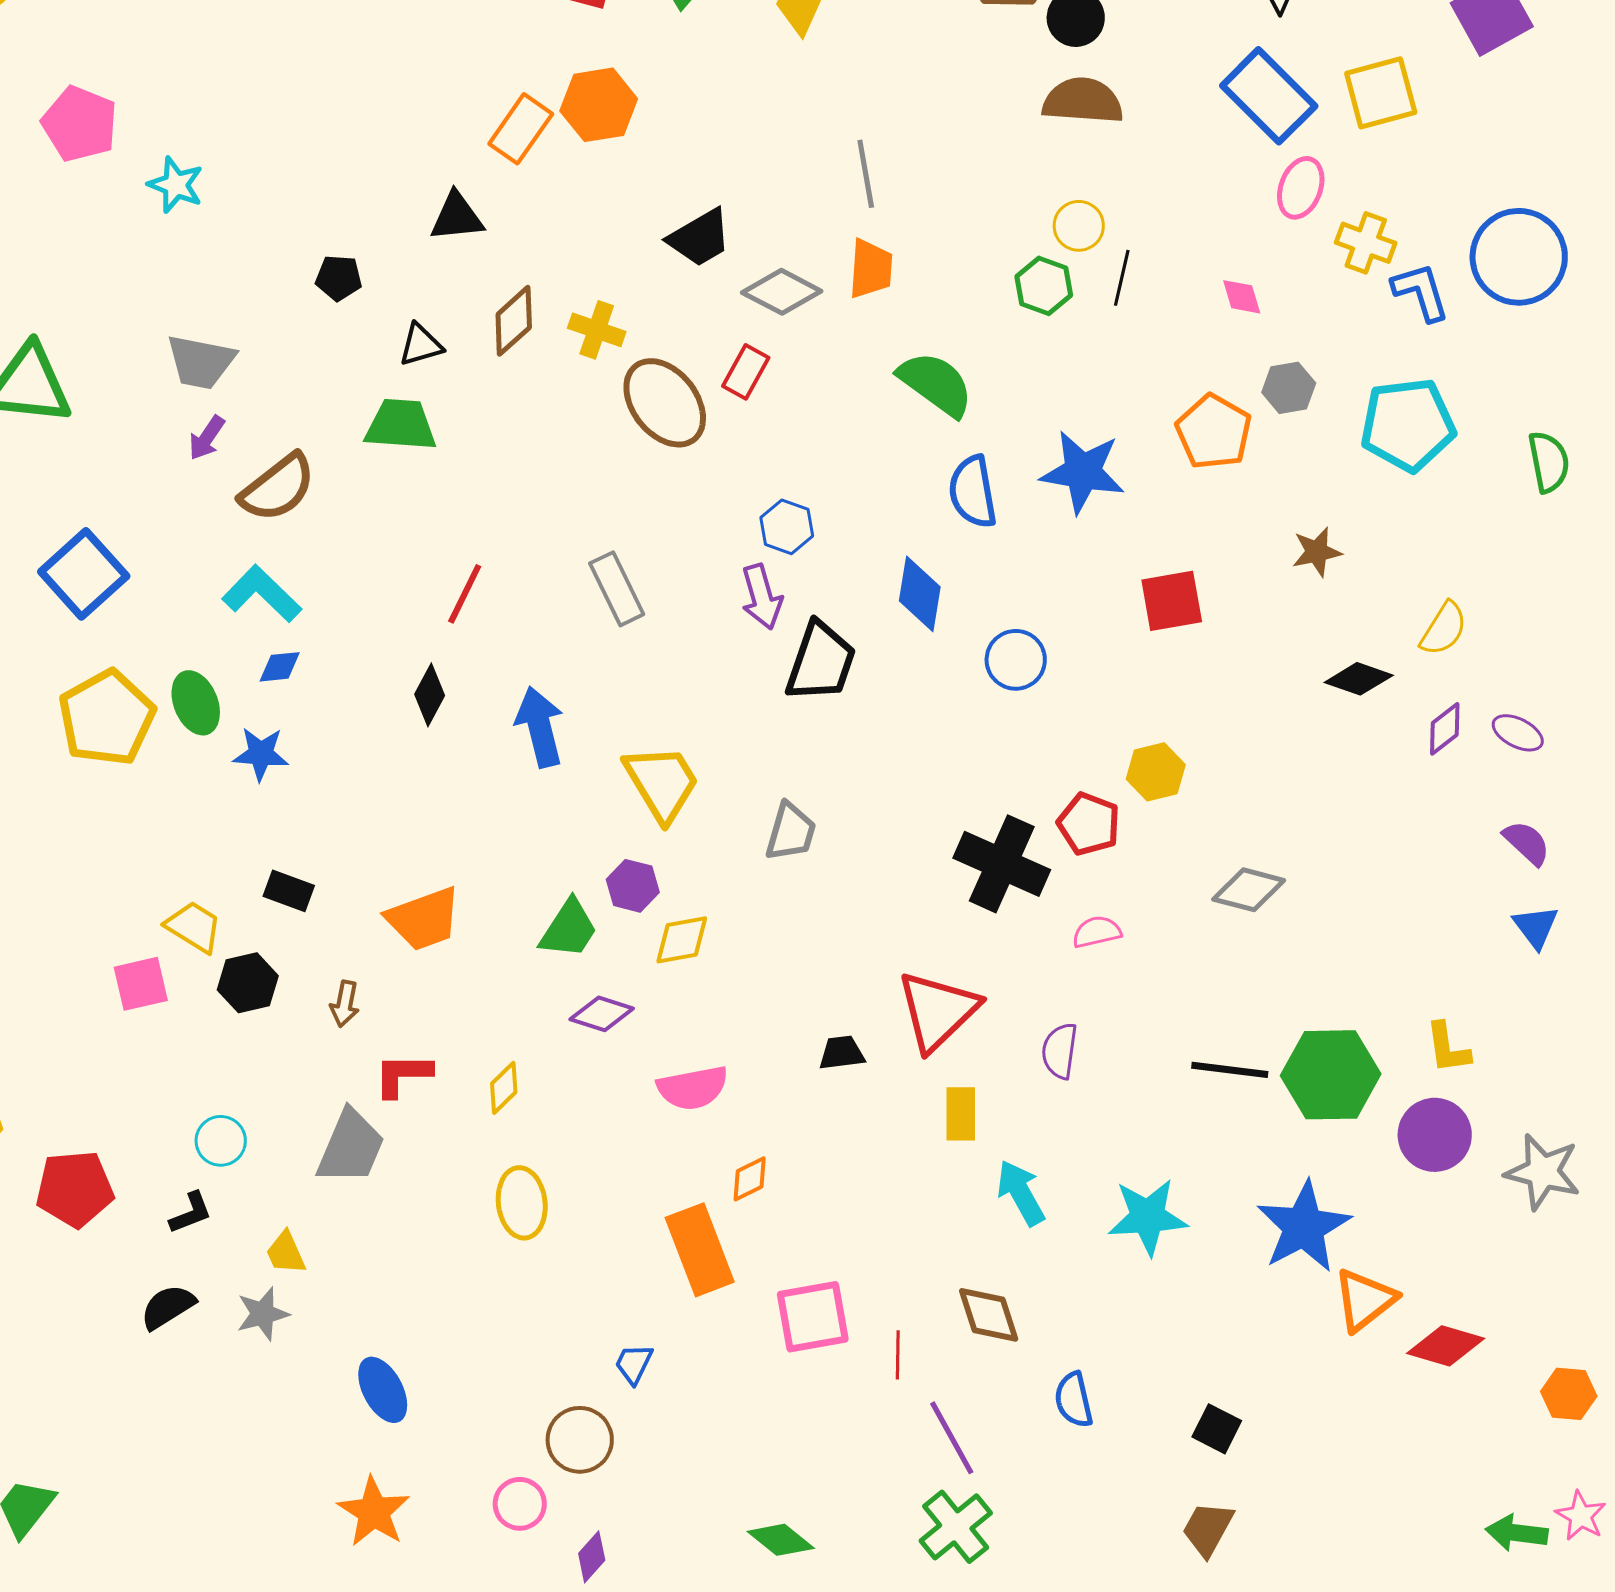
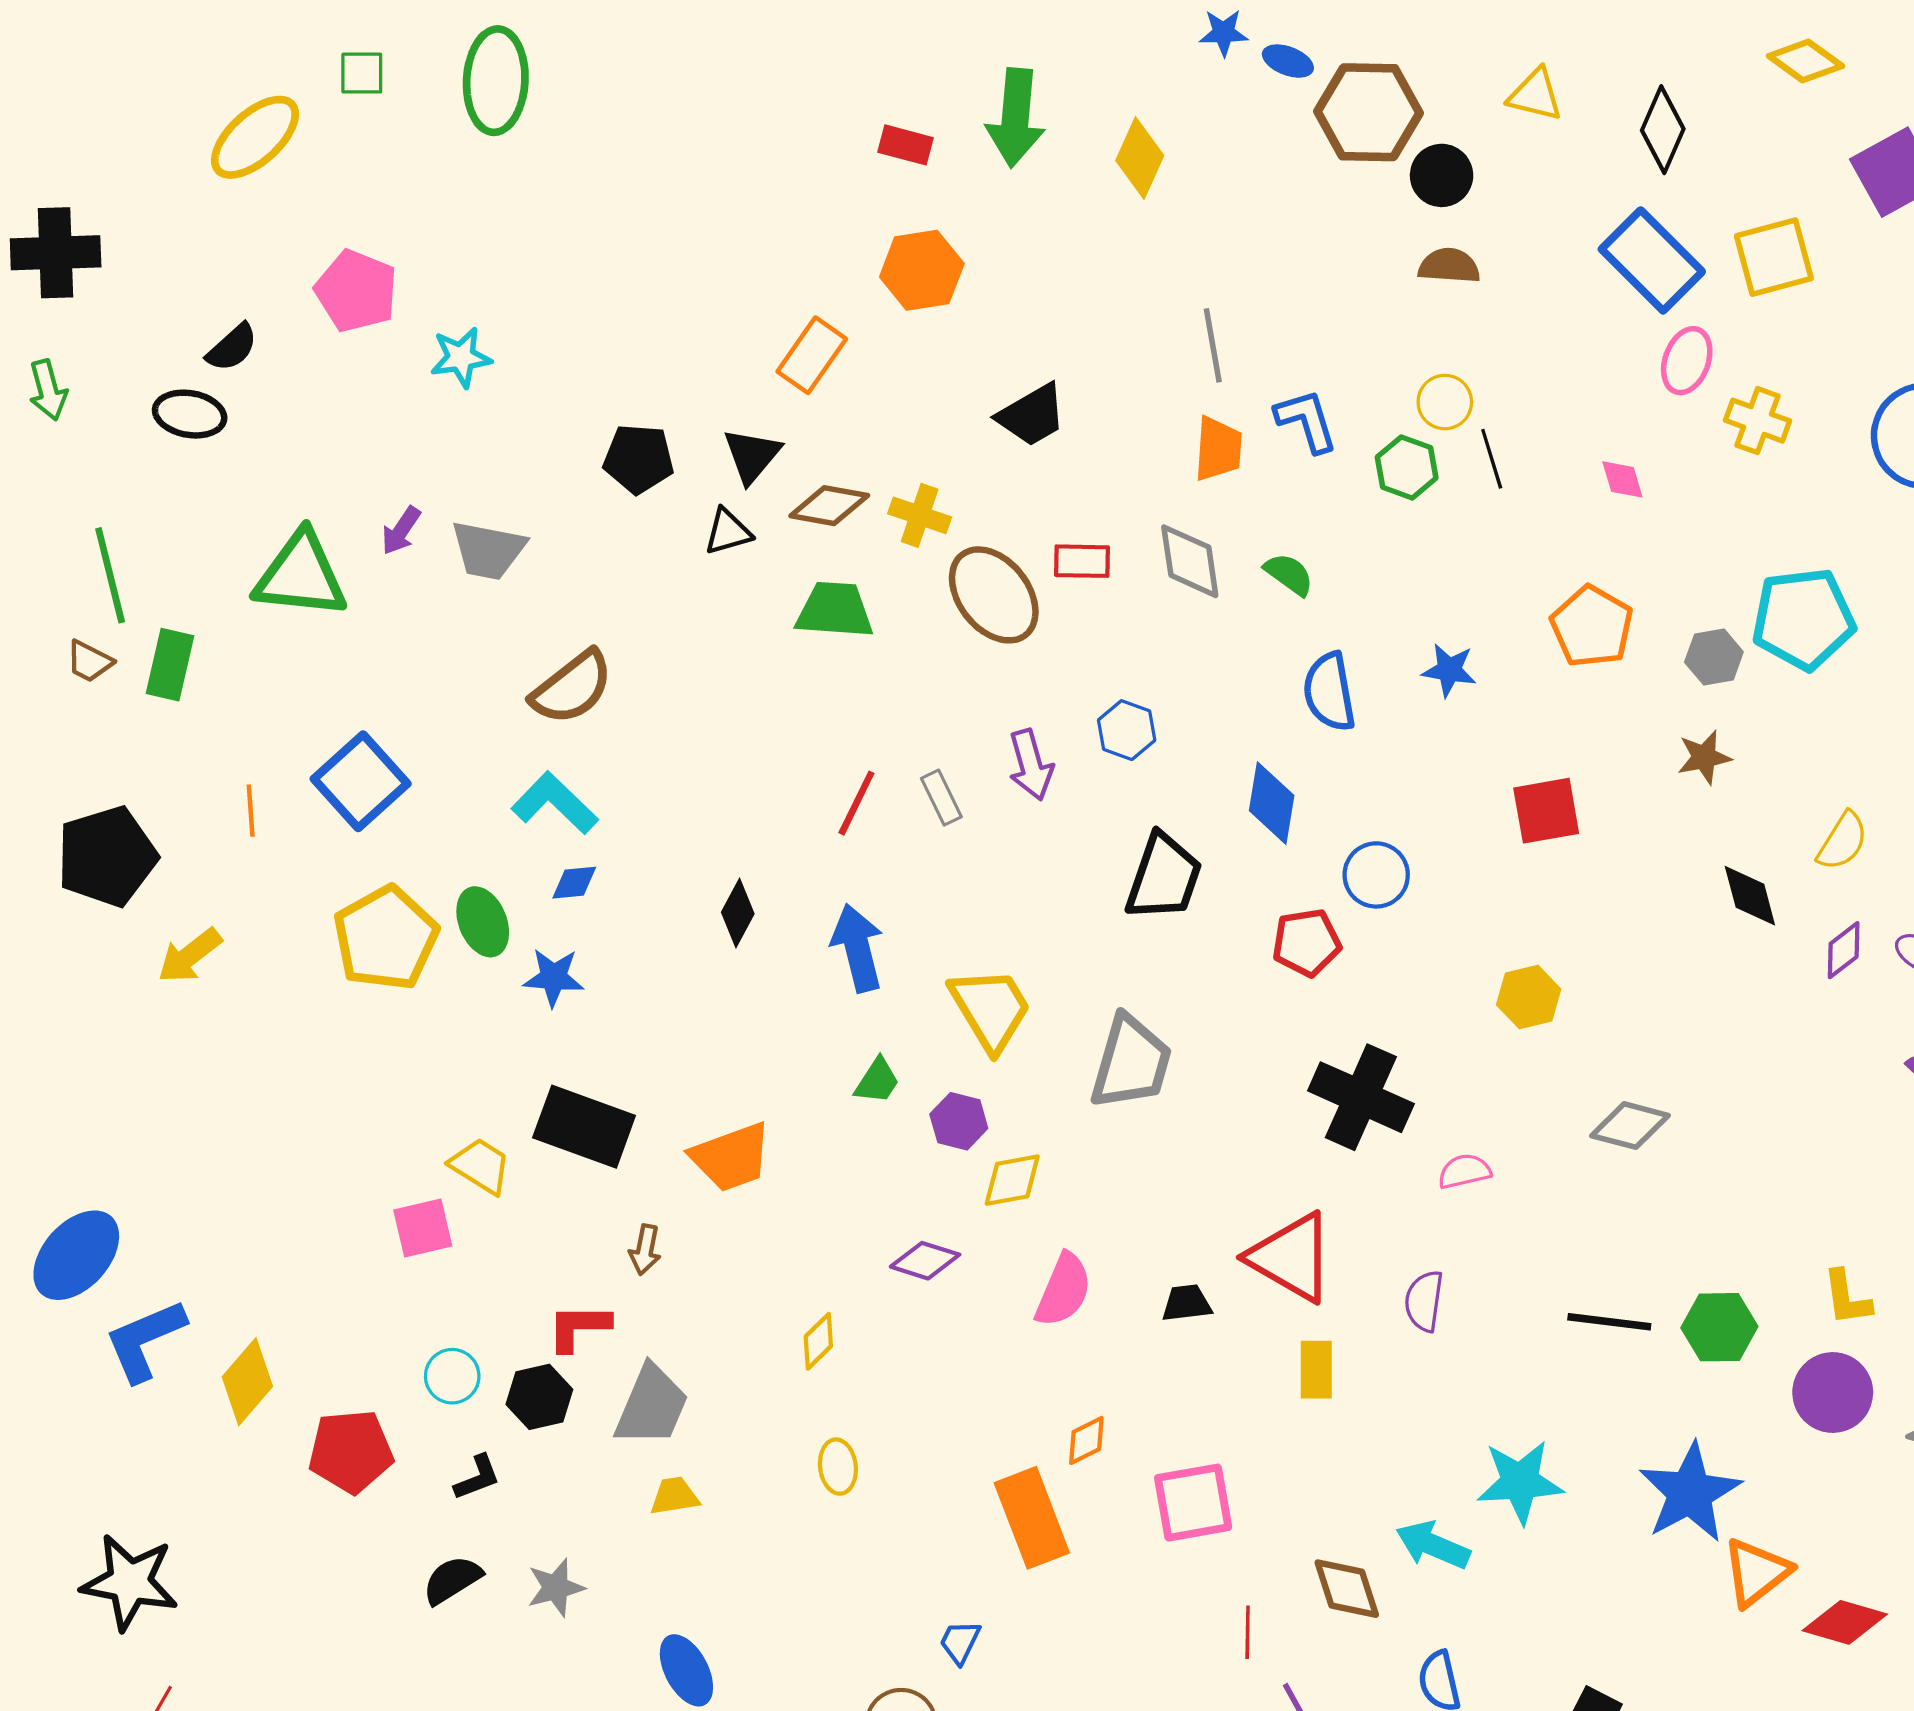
brown semicircle: (1083, 101) -> (1449, 266), size x0.7
orange rectangle: (521, 129) -> (812, 355), moved
cyan star: (176, 185) -> (461, 357), turned -30
black triangle: (457, 217) -> (752, 455), moved, turned -44
black pentagon: (339, 278) -> (639, 459), size x1.4
black line: (1122, 278) -> (1492, 459), turned -30
gray diamond: (782, 292) -> (1190, 561), moved, turned 54
blue L-shape: (1421, 292) -> (1306, 421), moved
brown diamond: (514, 321) -> (829, 506), turned 52
red rectangle: (746, 372) -> (1082, 561), turned 62
green semicircle: (936, 384) -> (1289, 574), size x0.6
gray hexagon: (1289, 388) -> (1714, 657), moved
green trapezoid: (401, 425) -> (835, 610), moved
purple arrow: (207, 438) -> (401, 531), moved
blue star: (1083, 472) -> (1449, 670), size x0.6
gray rectangle: (617, 589) -> (941, 798), size x0.7
red line: (465, 594) -> (856, 803), moved
purple arrow: (762, 597) -> (1031, 765), moved
black diamond: (1359, 679) -> (1750, 896), turned 56
red pentagon: (1089, 824) -> (1306, 943), moved, turned -30
gray trapezoid: (791, 832) -> (1131, 1062), size x1.5
black rectangle: (289, 891) -> (584, 1127), size x1.8
green trapezoid: (569, 929) -> (877, 1081), moved, size x0.7
black hexagon: (248, 983) -> (539, 1397), moved
red triangle: (938, 1011) -> (1291, 1257), turned -46
red L-shape: (403, 1075) -> (579, 1327), moved
green hexagon: (1331, 1075) -> (1719, 1327), size x0.7
pink semicircle: (693, 1088) -> (1063, 1290), moved, turned -56
cyan circle: (221, 1141) -> (452, 1376), moved
cyan arrow: (1021, 1193) -> (1433, 1545), moved, turned -38
yellow ellipse: (522, 1203) -> (838, 1467), size x0.7
yellow trapezoid: (286, 1253) -> (674, 1496), moved, turned 105
pink square: (813, 1317) -> (1193, 1503), moved

